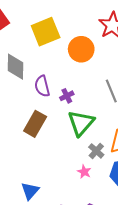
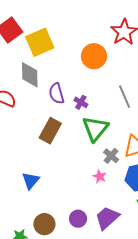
yellow square: (46, 32) -> (40, 42), moved
purple cross: (67, 96) -> (81, 102), turned -32
blue triangle: (30, 191) -> (31, 181), moved

